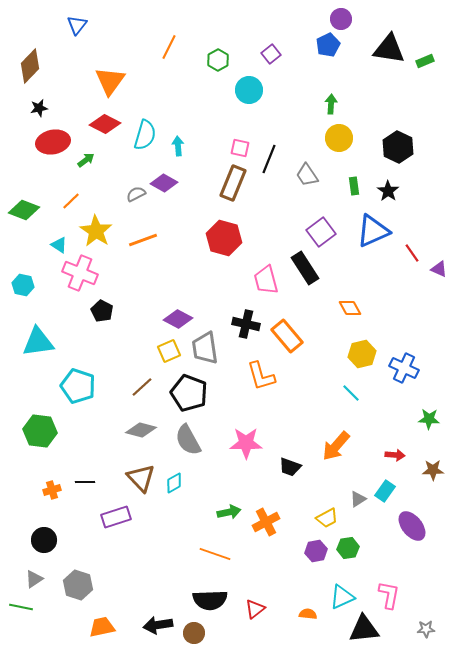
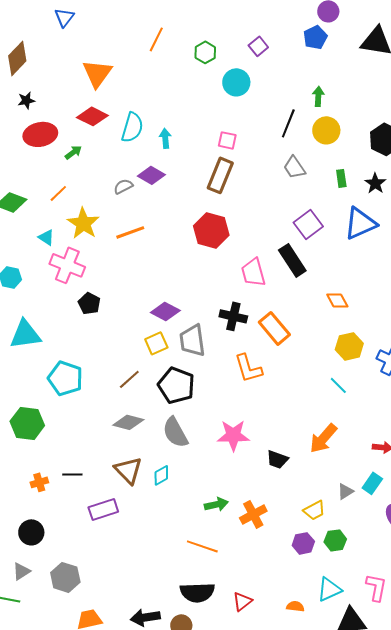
black line: (269, 159) -> (288, 123), moved

